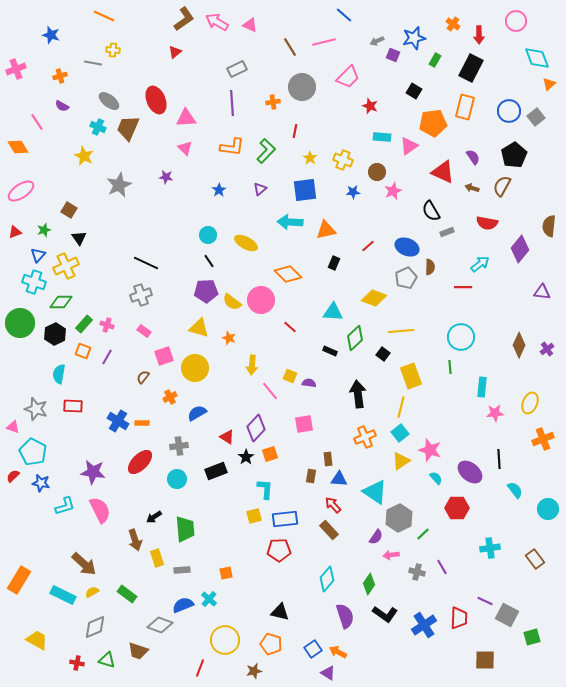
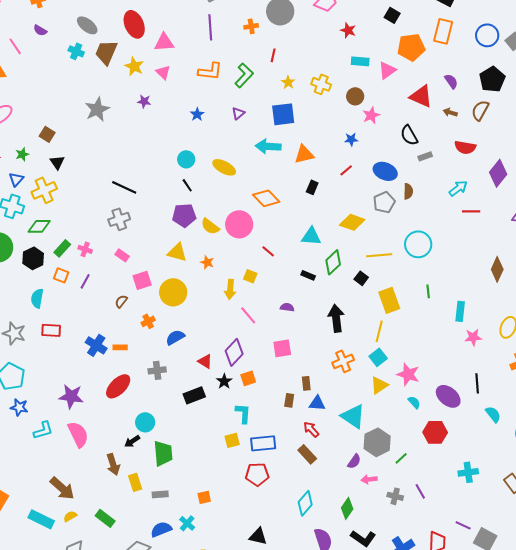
yellow star: (84, 156) -> (134, 66), moved
blue star: (353, 192) -> (351, 139), moved
red line: (463, 287) -> (471, 211), moved
cyan circle: (461, 337) -> (418, 244), moved
yellow square: (290, 376) -> (250, 276), moved
cyan circle: (177, 479) -> (145, 422), moved

